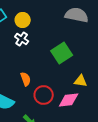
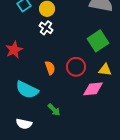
green square: (62, 53) -> (98, 41), moved
red circle: (44, 95) -> (76, 67), moved

